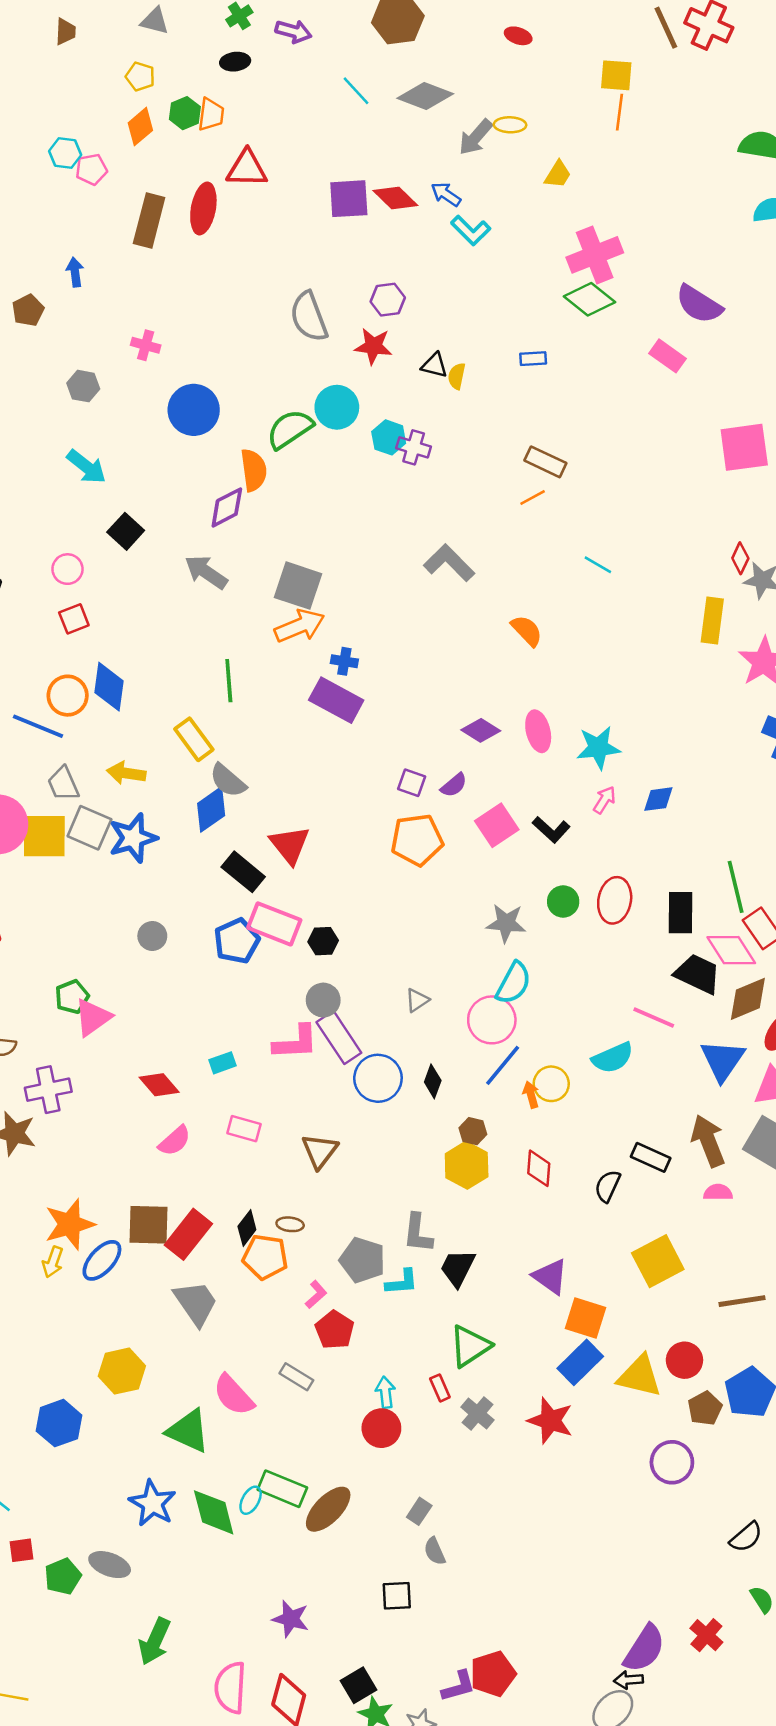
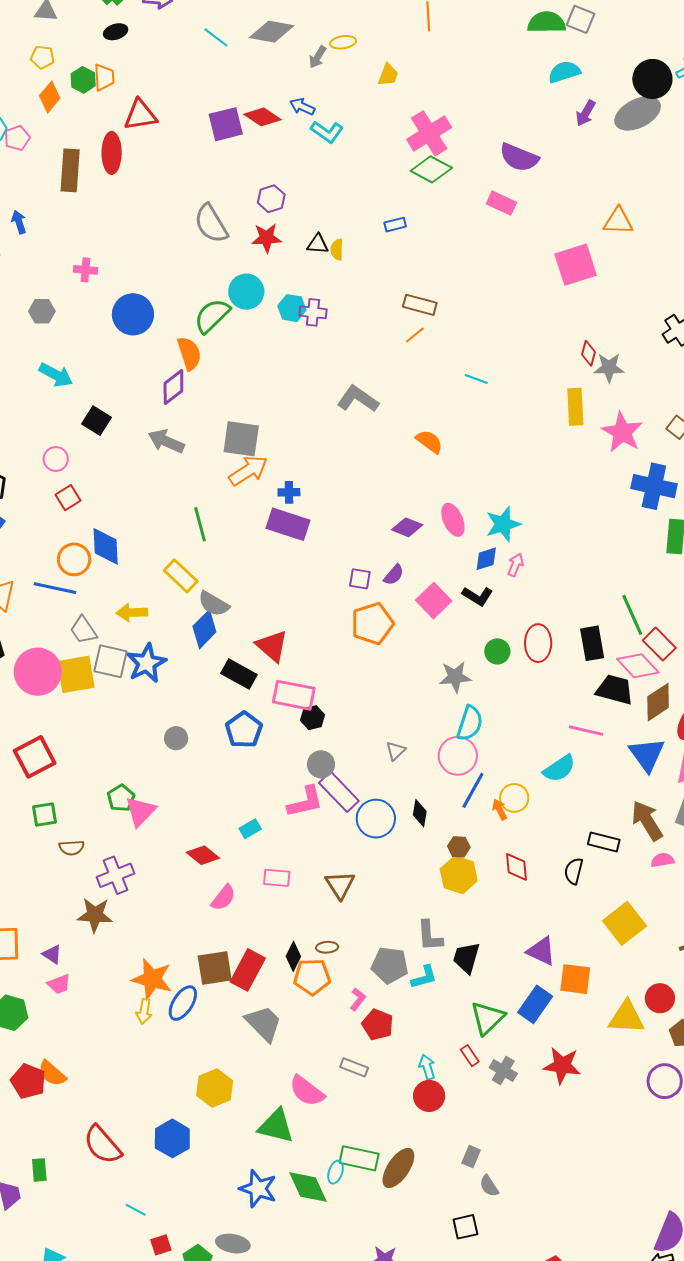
gray arrow: (476, 137) -> (318, 57), size x0.7
blue diamond: (658, 799) -> (486, 559), moved
pink rectangle: (274, 924) -> (294, 695), moved
orange star: (70, 1224) -> (152, 979), turned -30
blue rectangle: (580, 1362) -> (535, 1004), moved

